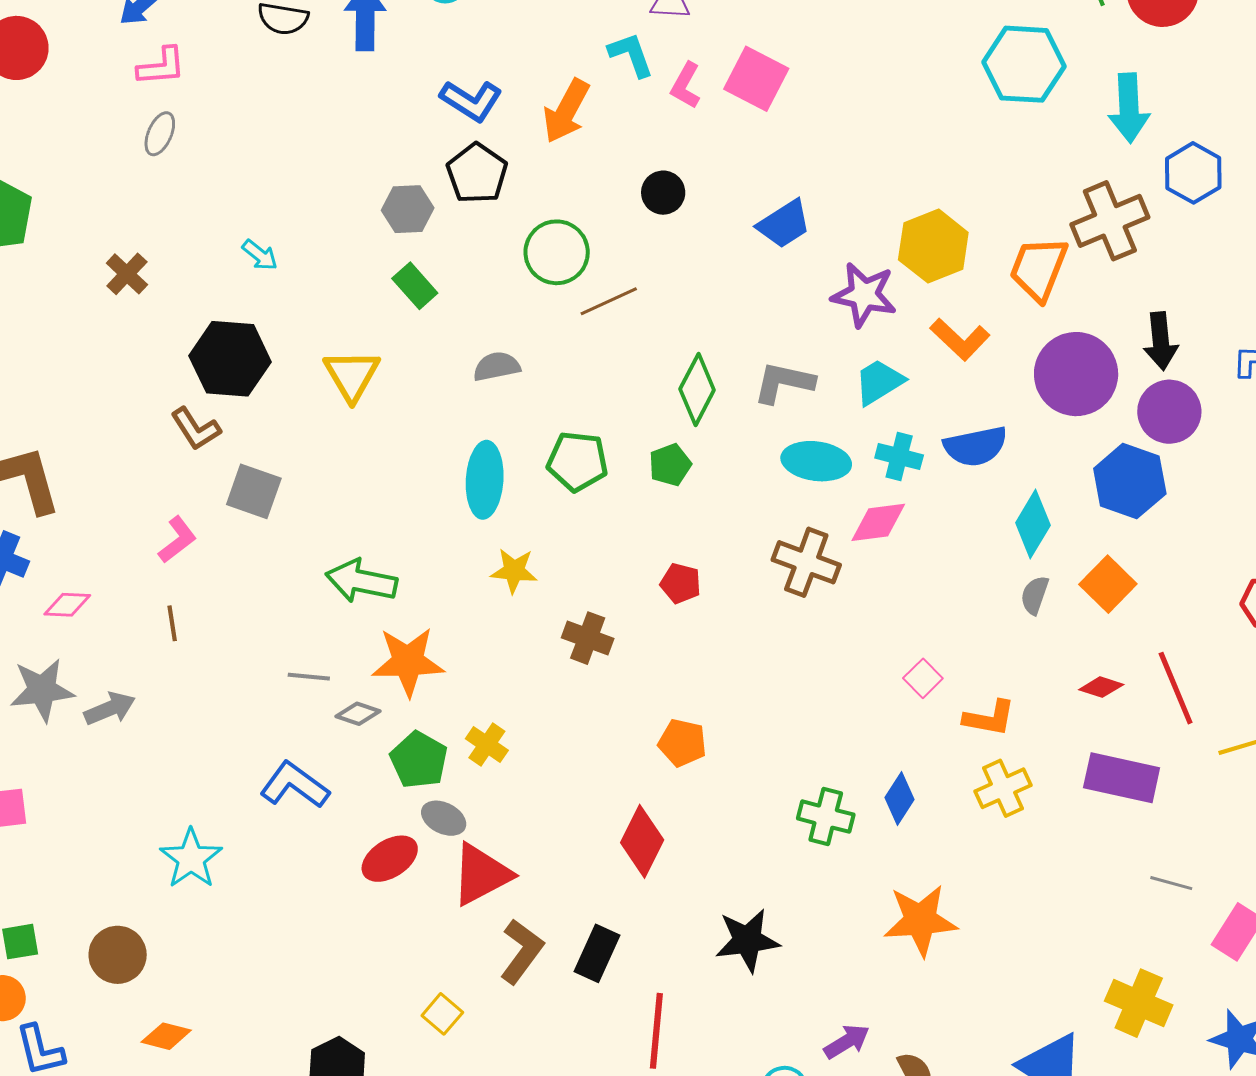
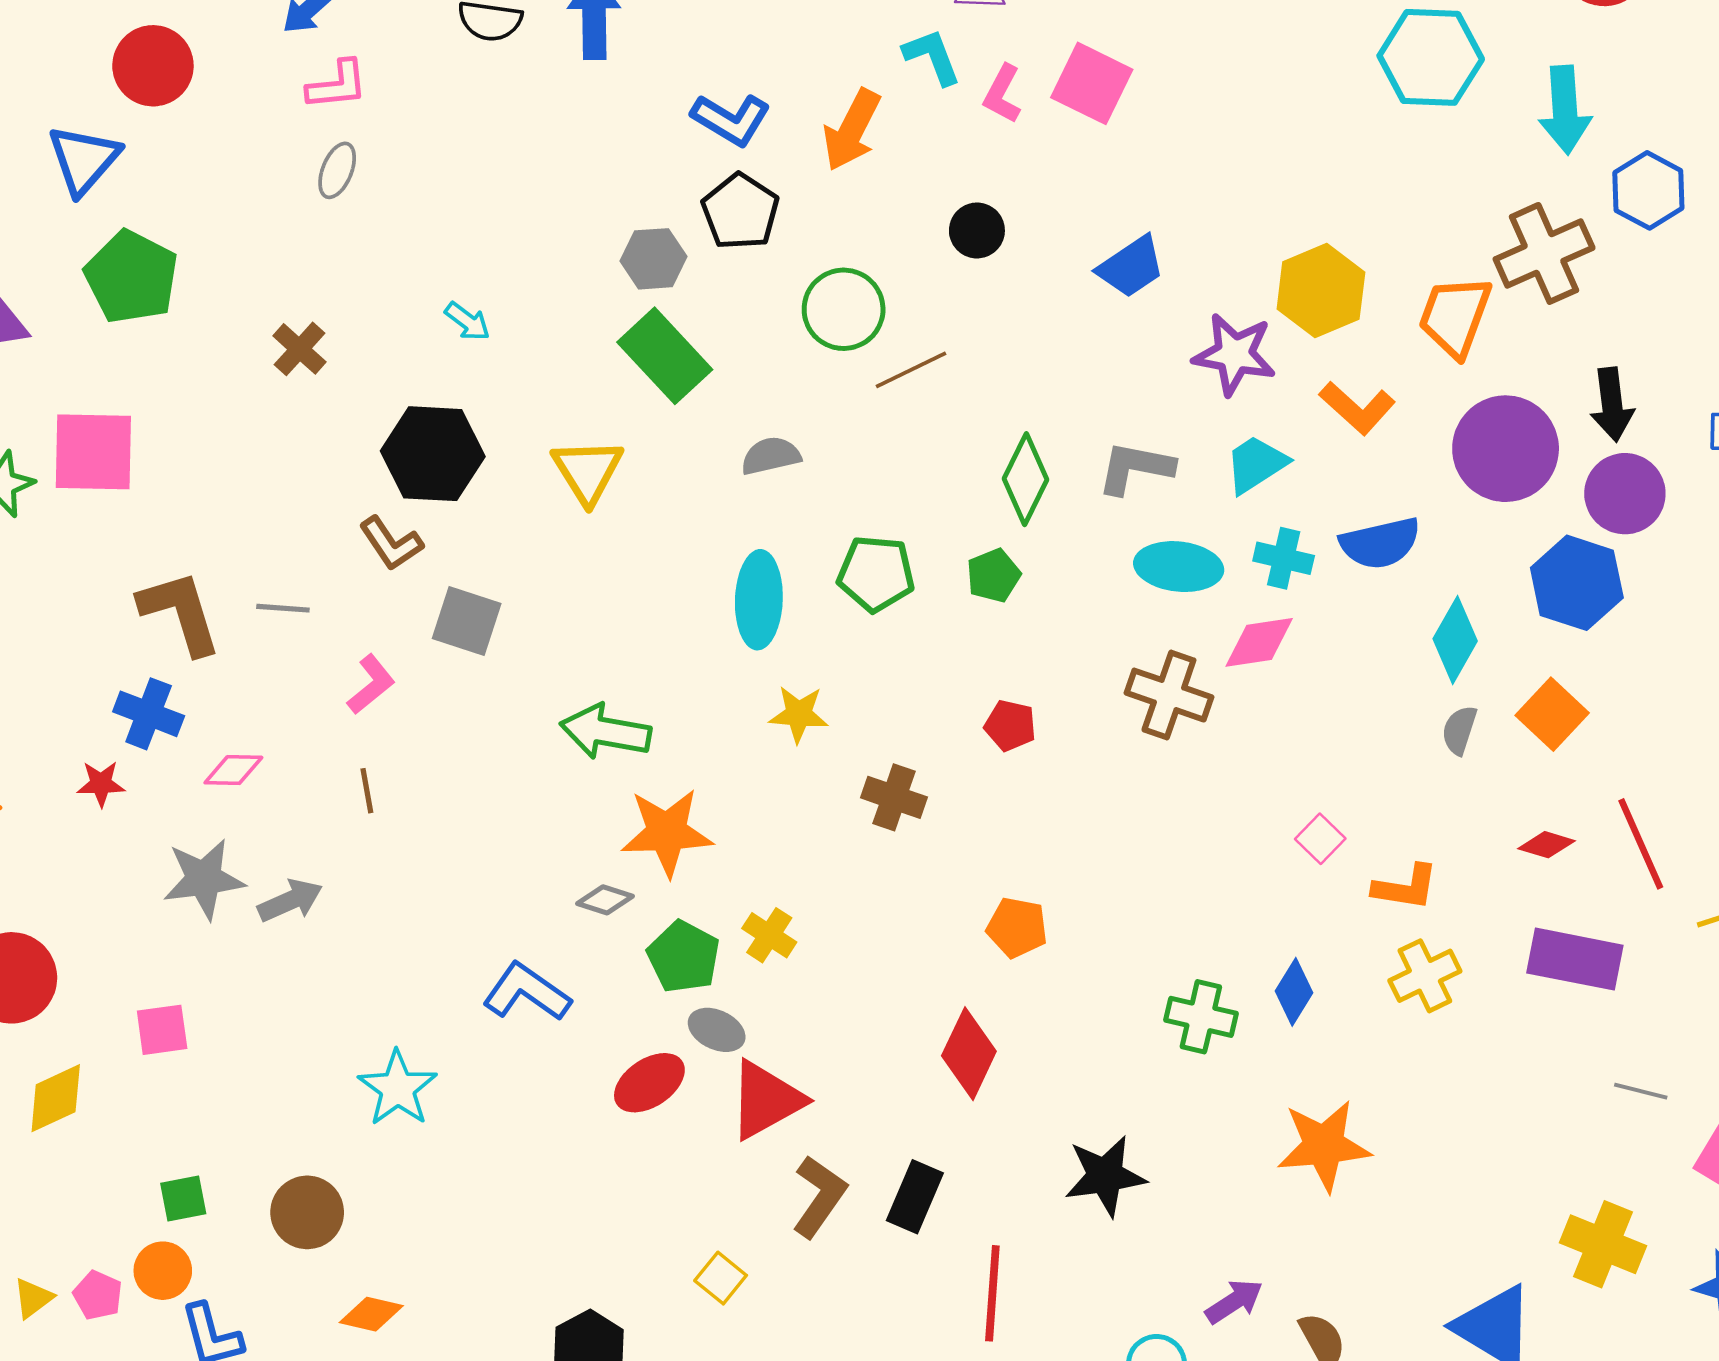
green rectangle: (415, 286) -> (665, 356), size x1.6
gray line: (309, 677) -> (283, 608), moved

